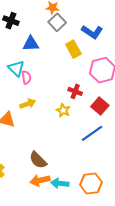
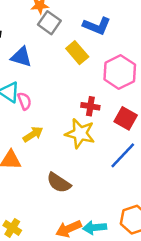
blue triangle: (31, 44) -> (21, 57), turned 30
yellow star: (63, 110) -> (80, 133), size x1.6
brown semicircle: (38, 160) -> (59, 183), moved

